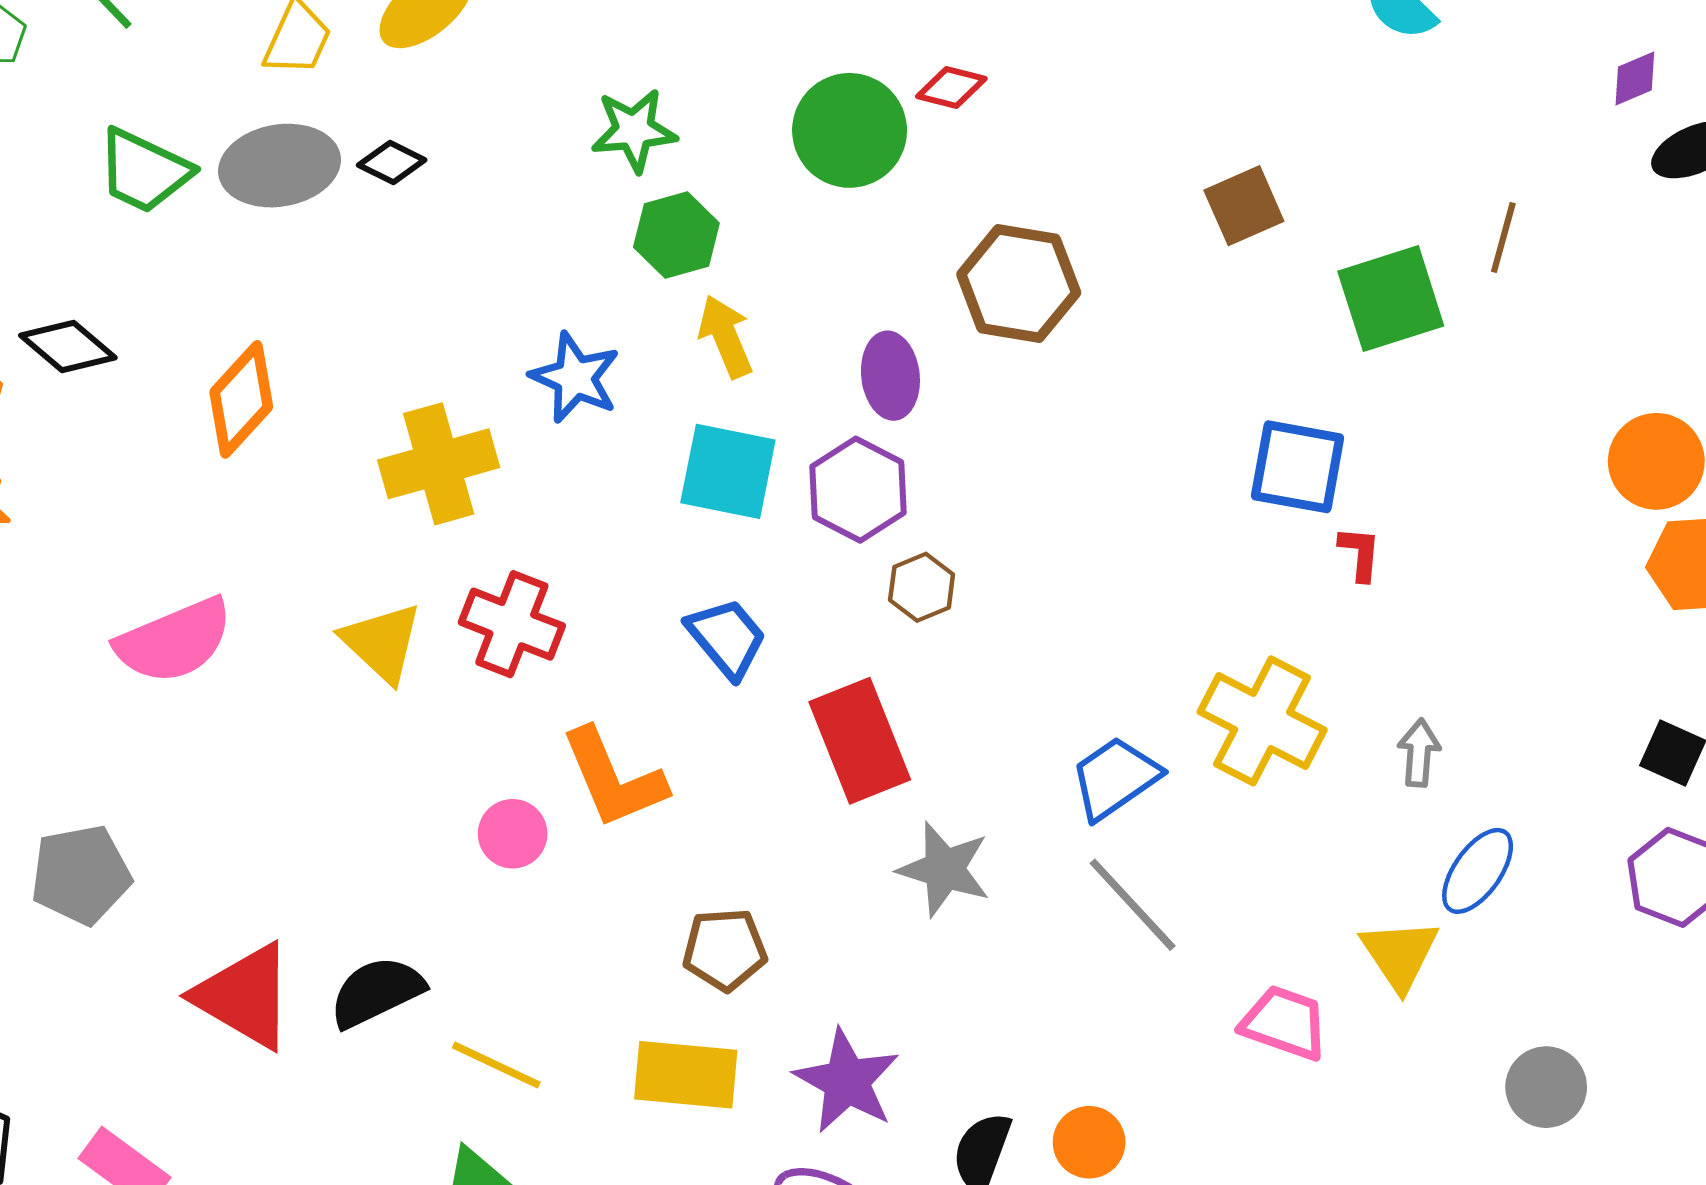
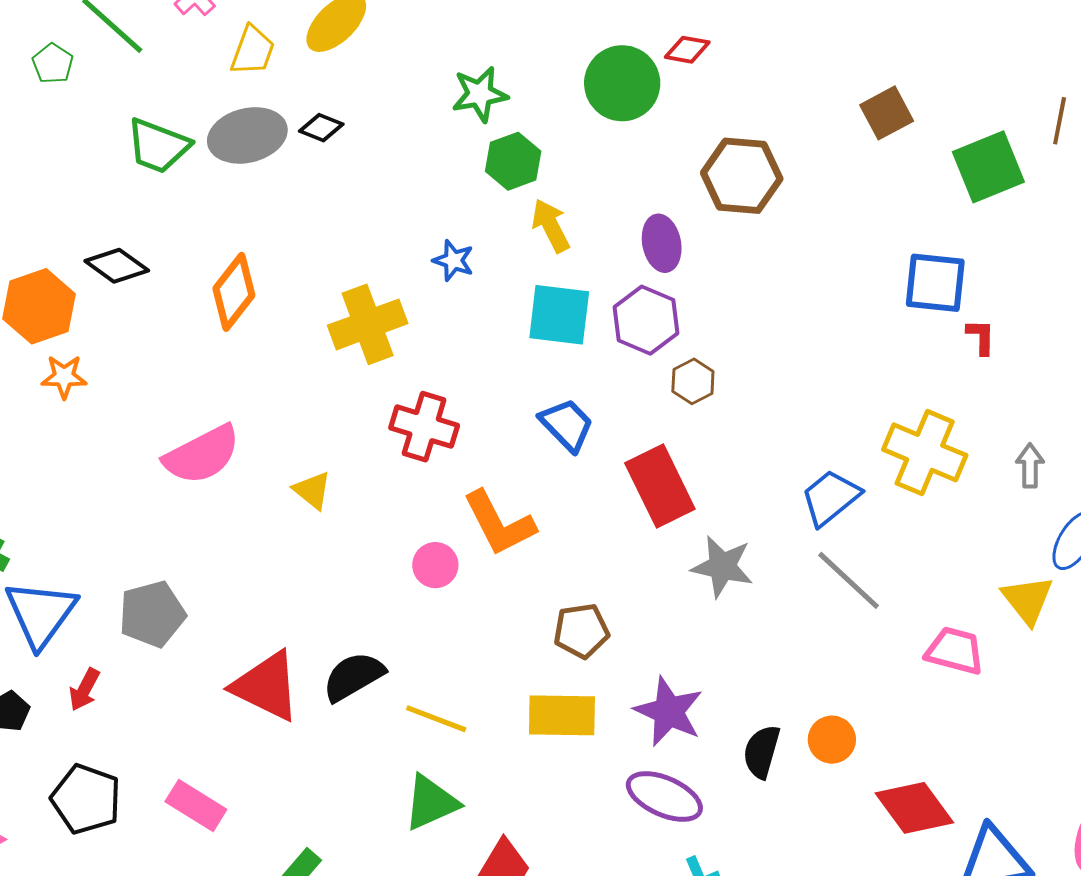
blue star: (575, 378) -> (453, 261), size x0.7
yellow triangle: (382, 643) -> (312, 490), moved, size x0.7

